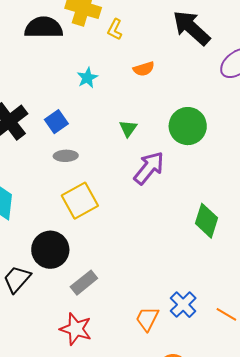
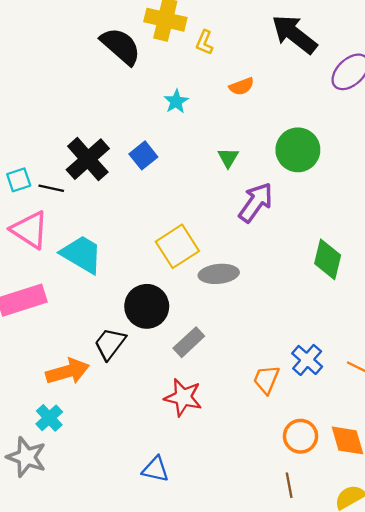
black semicircle: (44, 28) -> (121, 46), turned 45
gray ellipse: (66, 156) -> (219, 274), moved, size x1.4

